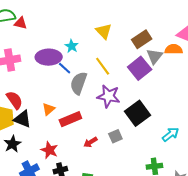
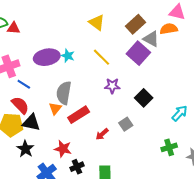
cyan star: (72, 46) -> (68, 56), moved
gray triangle: (155, 56) -> (151, 39), turned -30
blue line: (65, 68) -> (24, 84), moved
gray semicircle: (79, 83) -> (64, 93), moved
purple star: (109, 96) -> (112, 86), size x0.7
black square: (137, 113) -> (144, 98), size x0.7

